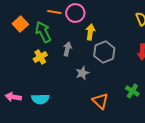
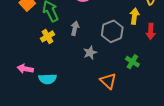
yellow arrow: (90, 32) -> (134, 16), moved
green cross: (132, 91) -> (132, 62), moved
pink arrow: (13, 97) -> (25, 69), moved

